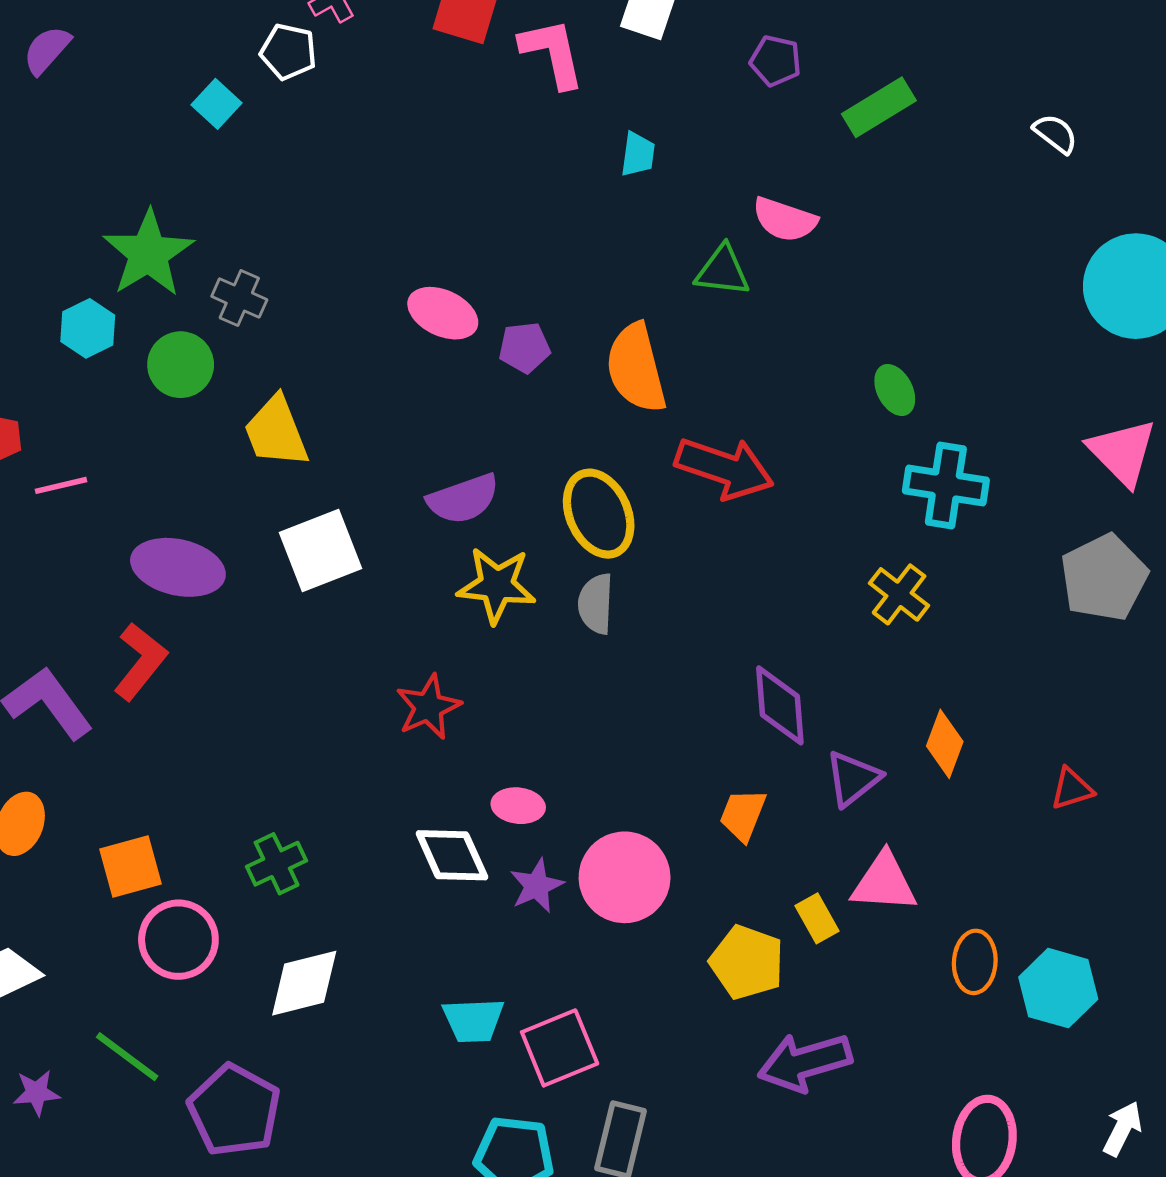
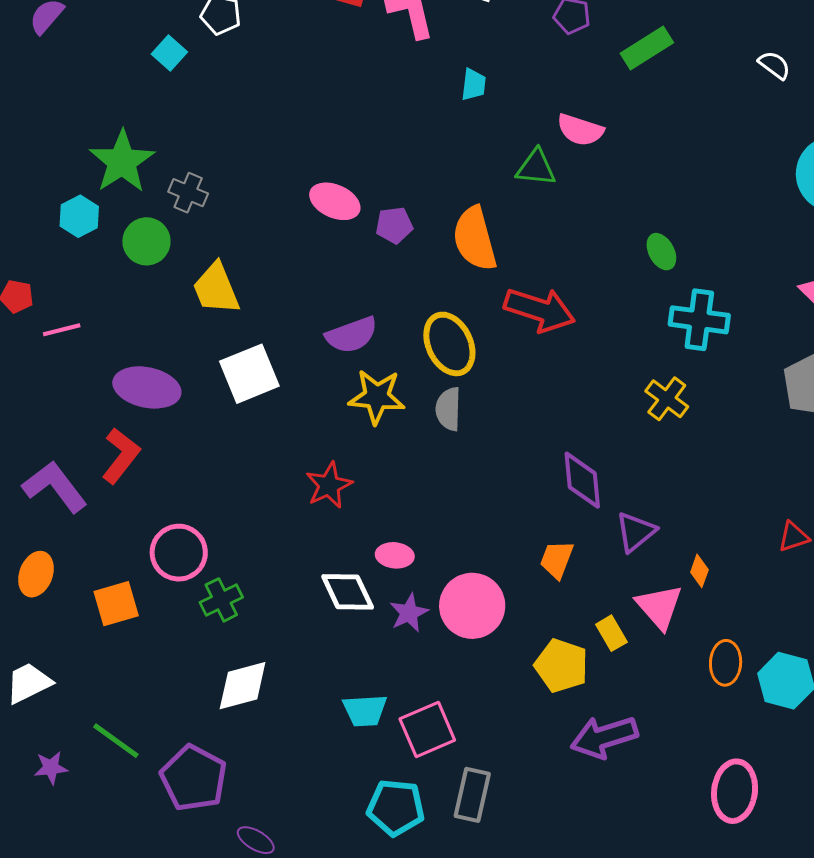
orange diamond: (945, 744) -> (699, 571), moved, size x0.7
pink triangle: (884, 883) -> (659, 607), turned 46
pink circle: (178, 940) -> (179, 553), moved

